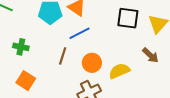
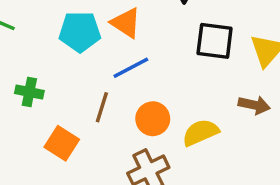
brown arrow: (150, 55) -> (254, 105), turned -30
orange square: (26, 81) -> (62, 143), moved

